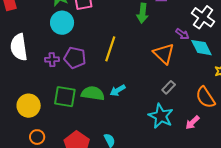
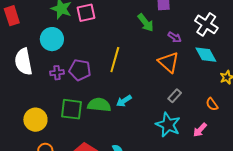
green arrow: (143, 13) -> (146, 23), turned -42
cyan circle: (62, 23) -> (52, 39), moved
purple arrow: (182, 34) -> (175, 37), moved
orange semicircle: (205, 97) -> (212, 104), size x0.6

